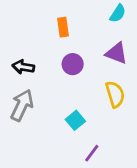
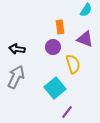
orange rectangle: (63, 27) -> (60, 27), moved
yellow semicircle: (115, 94) -> (73, 64), moved
cyan square: (75, 120) -> (55, 88), size x1.5

